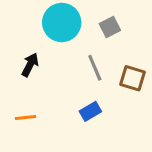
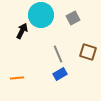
black arrow: (30, 65) -> (22, 31), moved
gray line: (95, 68) -> (58, 54), moved

